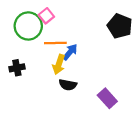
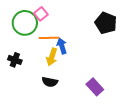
blue arrow: (70, 52) -> (62, 46), turned -56
black cross: (17, 68) -> (15, 60), turned 32
black semicircle: (68, 85) -> (50, 82), moved

